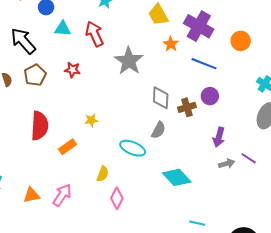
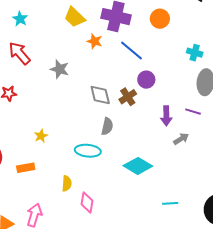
gray star: (129, 61) -> (60, 69), size x0.7
blue line: (204, 64) -> (132, 51), turned 35
orange rectangle: (67, 147) -> (26, 168), turned 42
purple line: (249, 158) -> (193, 112), moved

